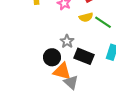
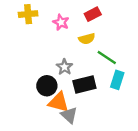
green line: (103, 22) -> (107, 58), moved
black rectangle: (84, 56) -> (84, 85), turned -36

